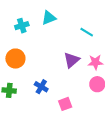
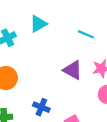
purple triangle: (71, 60) -> (73, 70), turned -42

